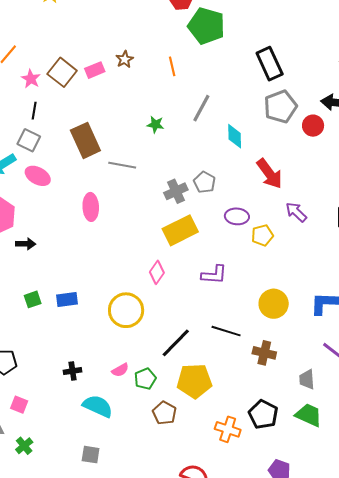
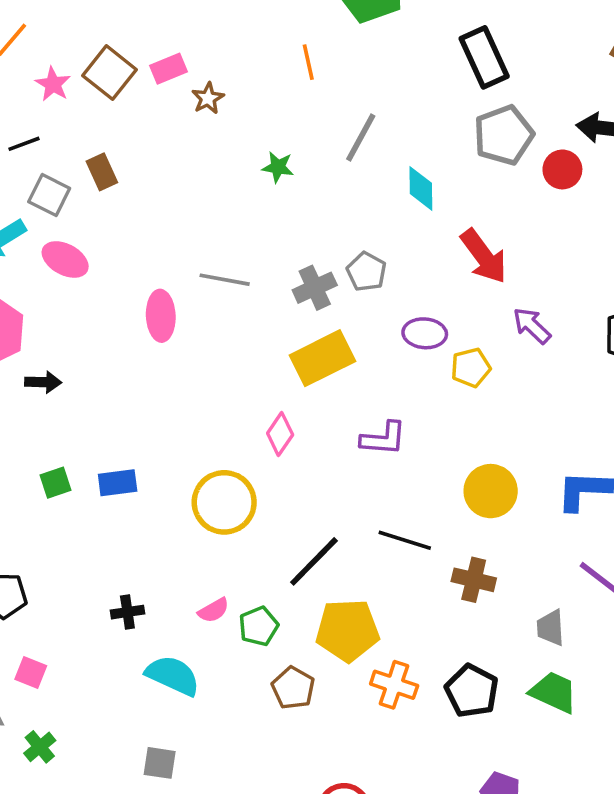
brown star: (125, 59) -> (208, 98), moved
black line: (34, 111) -> (24, 144), moved, turned 60
brown rectangle: (85, 140) -> (102, 172), moved, size x0.6
gray line: (122, 165) -> (225, 280), moved
orange cross: (228, 429) -> (394, 685), moved

